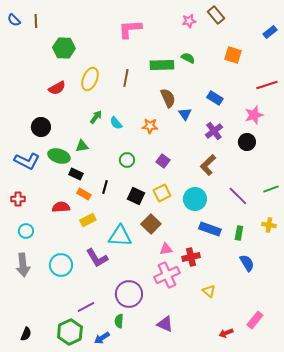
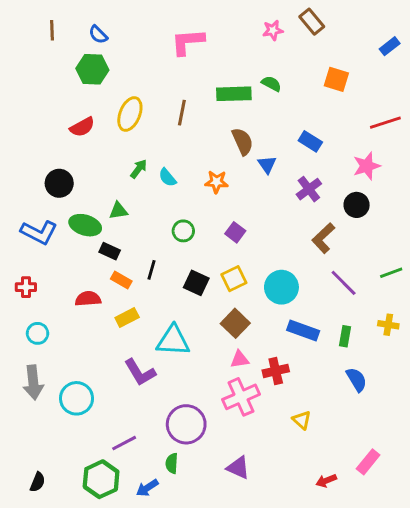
blue semicircle: (14, 20) -> (98, 35), moved
brown L-shape: (208, 165) -> (323, 238), moved
brown square: (151, 224) -> (235, 323), moved
cyan circle: (61, 265) -> (76, 398), moved

